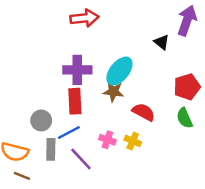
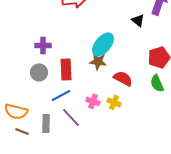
purple cross: (77, 70) -> (43, 45), moved, size x0.7
gray circle: (41, 120) -> (39, 72), moved
gray rectangle: (51, 149) -> (46, 123), moved

